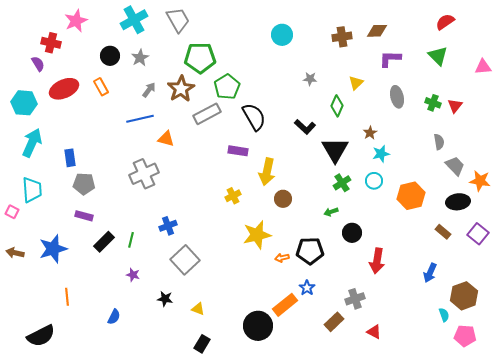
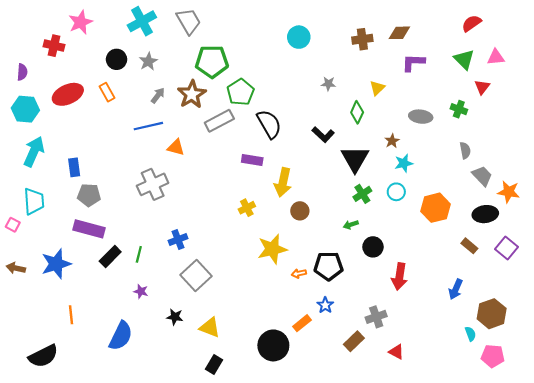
purple semicircle: (38, 64) -> (22, 72), moved, turned 35
pink triangle: (483, 67) -> (496, 57), moved
gray ellipse: (397, 97) -> (421, 117), moved, turned -70
red triangle: (455, 106) -> (482, 87), moved
purple rectangle: (84, 216) -> (89, 229), size x1.6
orange rectangle: (285, 305) -> (302, 323), size x0.7
yellow triangle: (198, 309) -> (210, 327), size x1.5
blue semicircle: (114, 317) -> (121, 336), size x1.8

